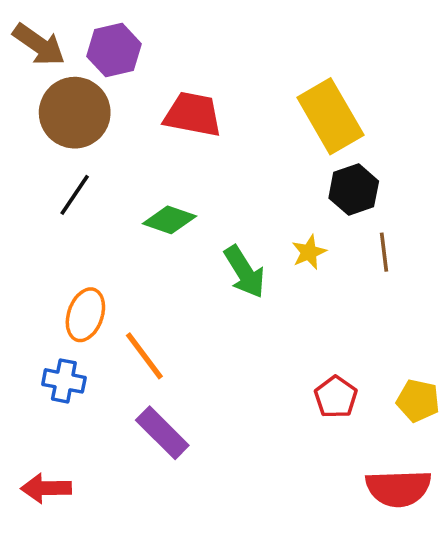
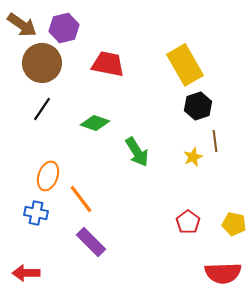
yellow star: (309, 252) -> (193, 157), moved

